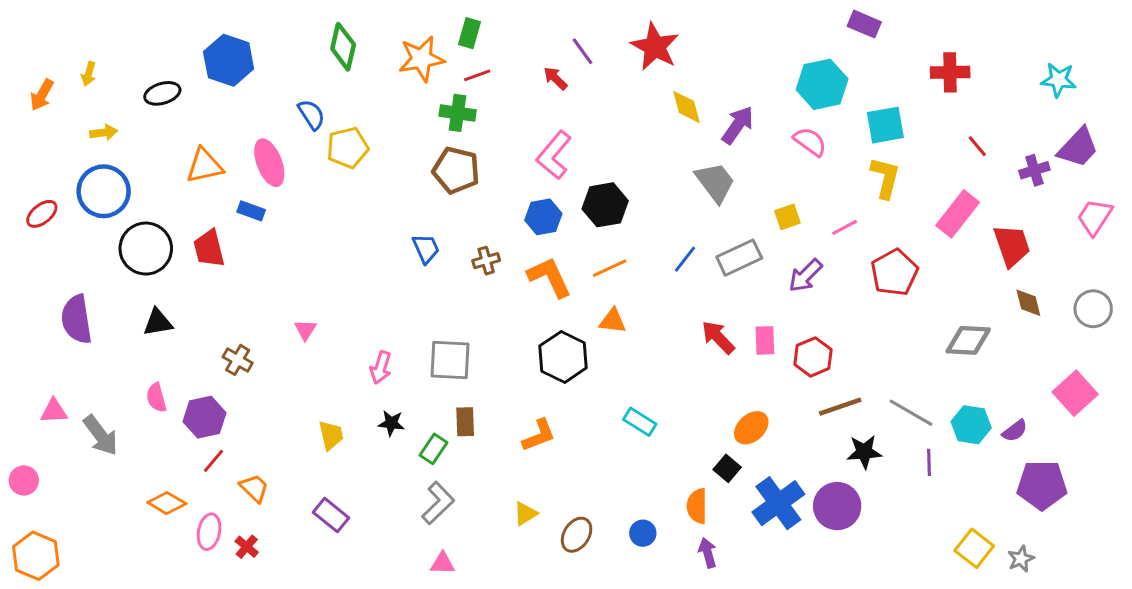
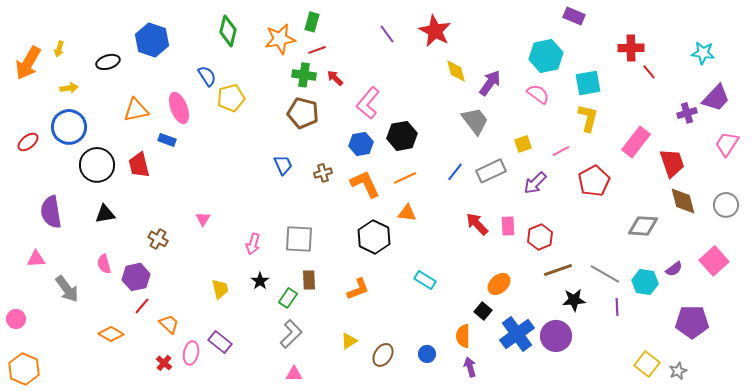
red arrow: (555, 78) -> (335, 78), moved
orange arrow: (42, 95) -> (28, 63), size x1.6
red line: (977, 146) -> (649, 72), moved
brown diamond: (1028, 303) -> (683, 201), size x1.4
pink triangle: (54, 411) -> (36, 259), moved
black star: (391, 423) -> (260, 281), turned 30
purple semicircle: (1015, 431) -> (674, 269), moved
pink ellipse: (209, 532) -> (191, 353), moved

